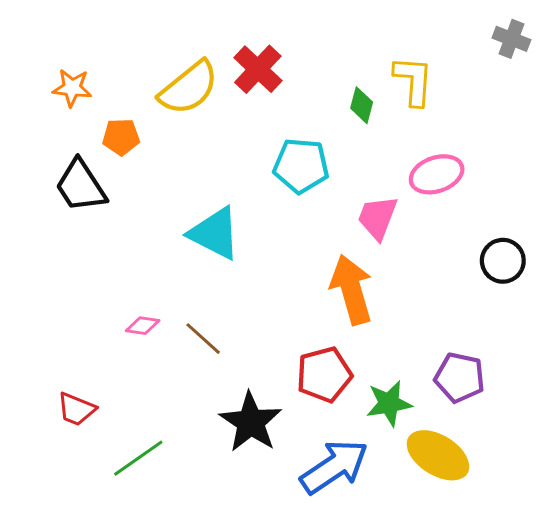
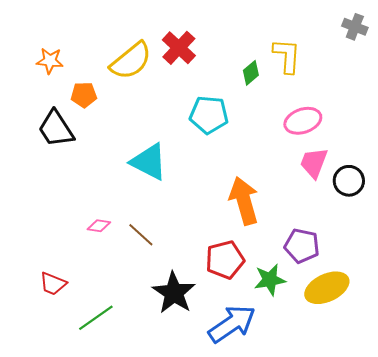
green diamond: (362, 105) -> (251, 73), turned 35
pink trapezoid: (377, 218) -> (314, 163), moved
purple pentagon: (460, 377) -> (302, 246), moved
yellow ellipse: (438, 455) -> (327, 288), moved, turned -57

